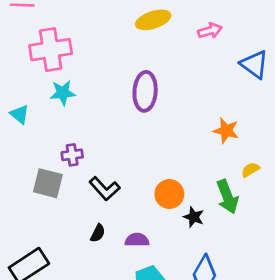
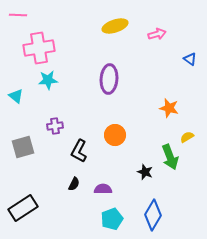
blue triangle: (254, 64) -> (190, 59), size x0.6
gray square: (48, 183) -> (23, 147), moved, turned -30
black L-shape: (105, 189) -> (79, 151), turned 70
orange circle: (169, 194) -> (115, 135), moved

